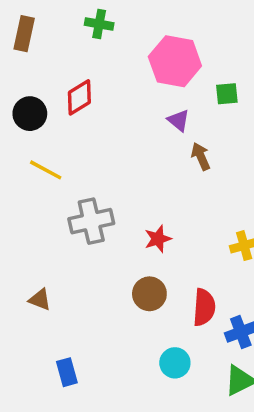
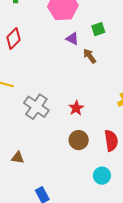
green square: (227, 94) -> (98, 29), moved
gray cross: (91, 221) -> (36, 107), turned -30

